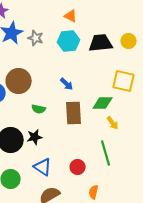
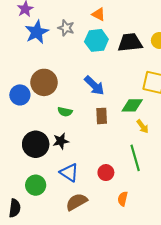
gray star: (36, 38) -> (66, 28), moved
blue arrow: (67, 84) -> (94, 86), size x1.5
brown rectangle: (74, 113) -> (102, 116), size x0.7

